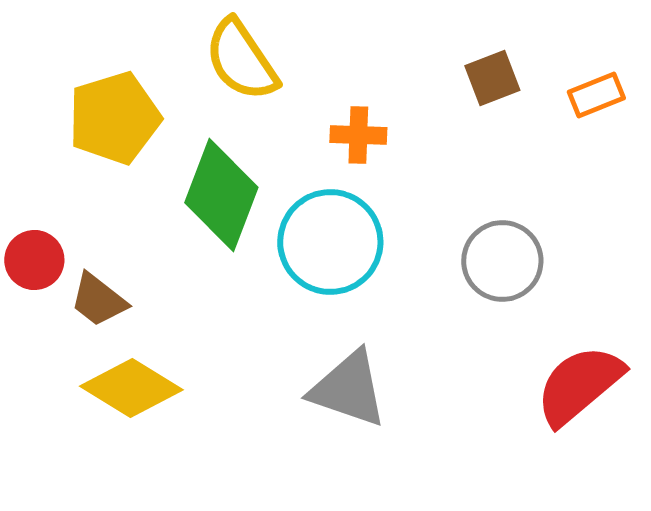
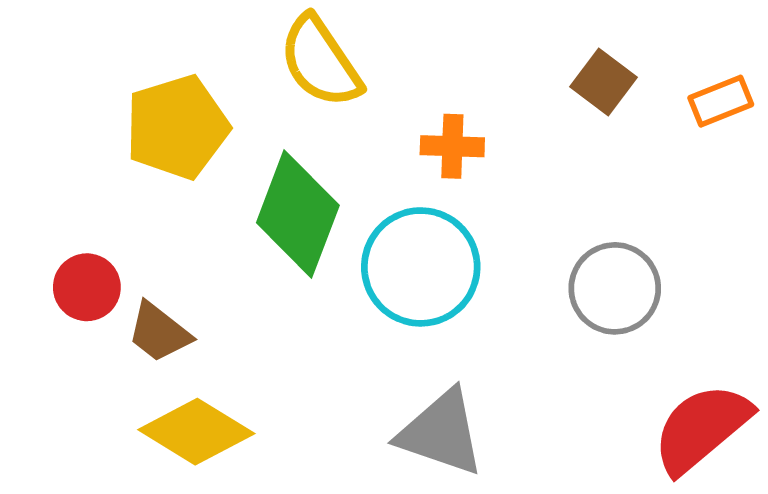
brown square: (492, 78) -> (603, 82), turned -32

